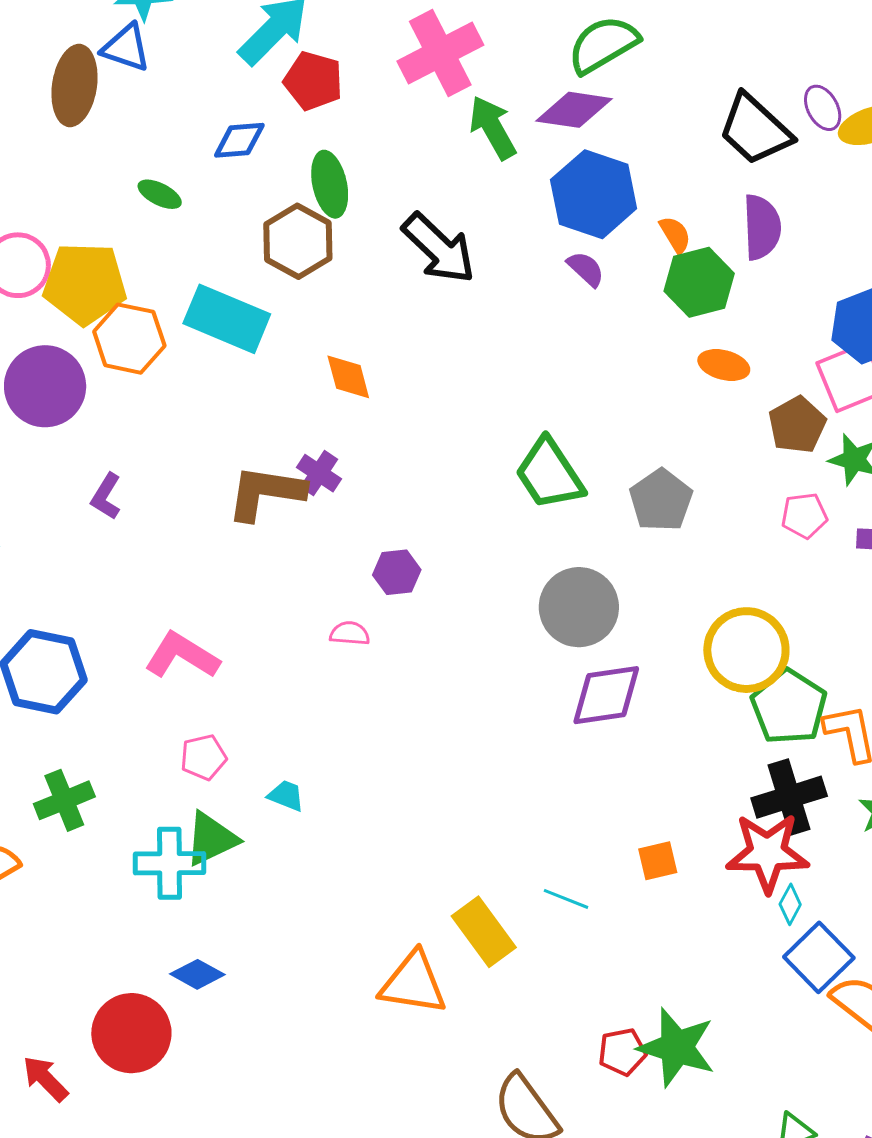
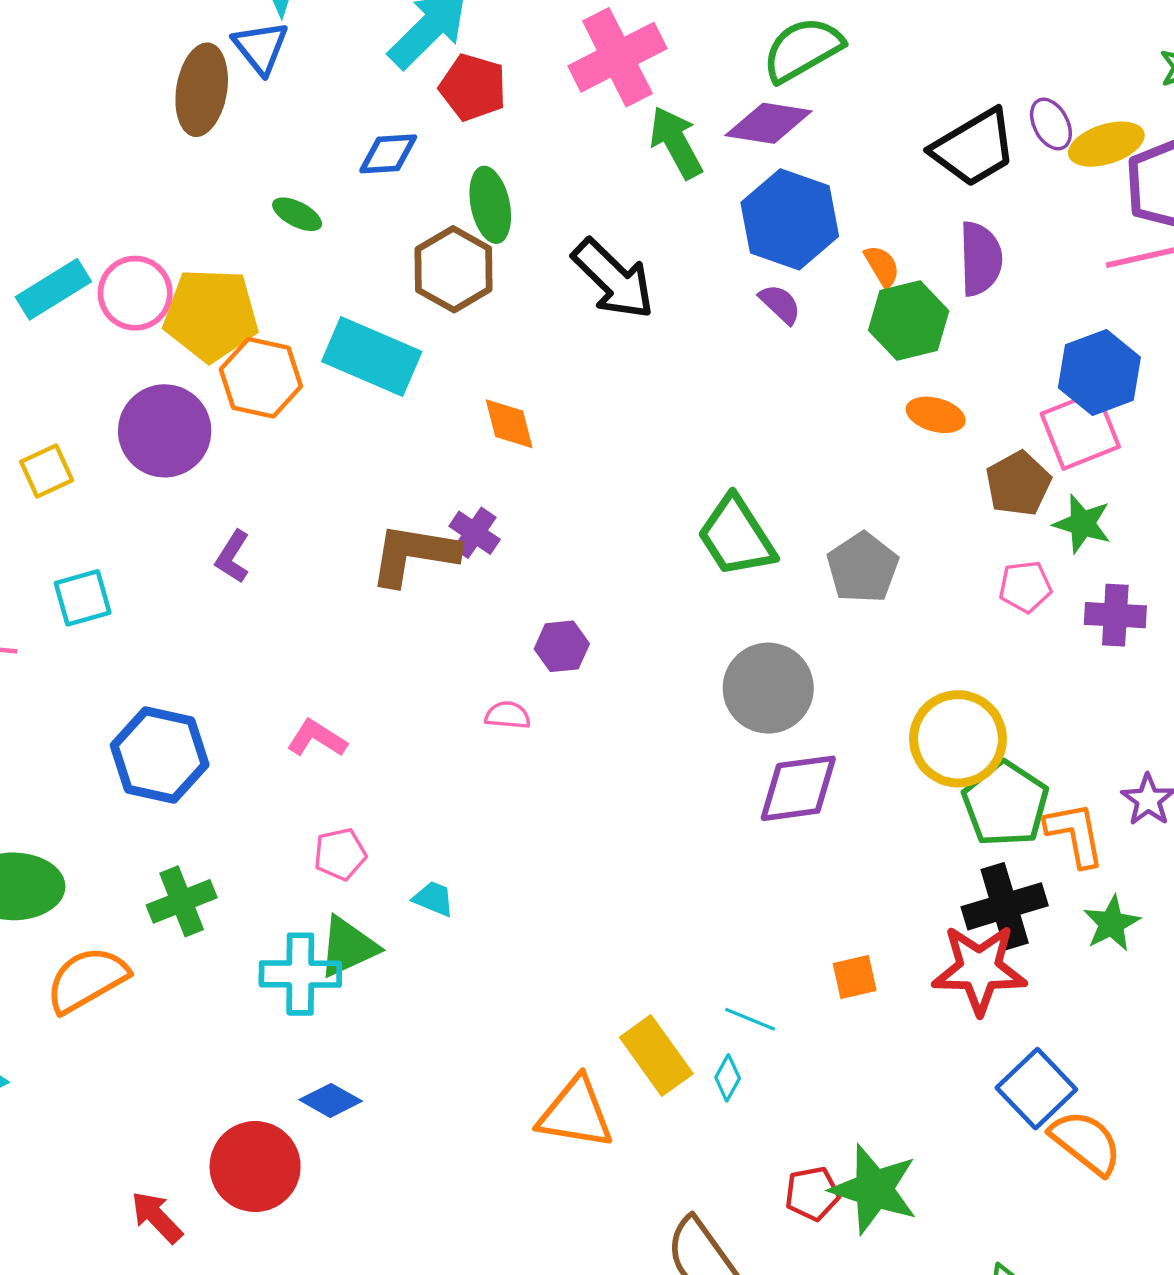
blue triangle: (126, 48) -> (261, 47), turned 32
black trapezoid: (755, 130) -> (974, 148), turned -74
pink L-shape: (182, 656) -> (317, 738), size x0.7
cyan diamond: (790, 904) -> (728, 1078), moved

